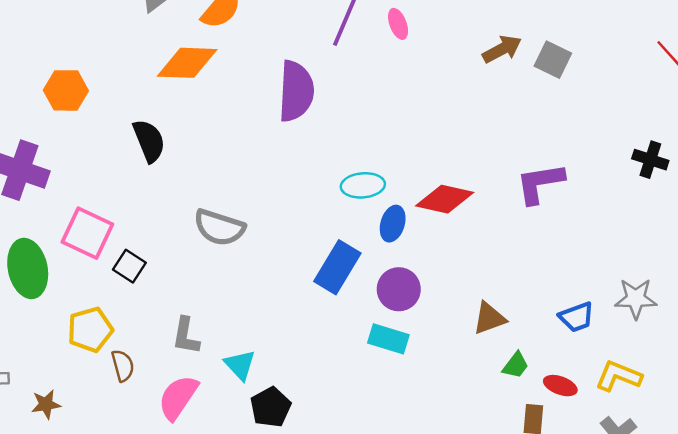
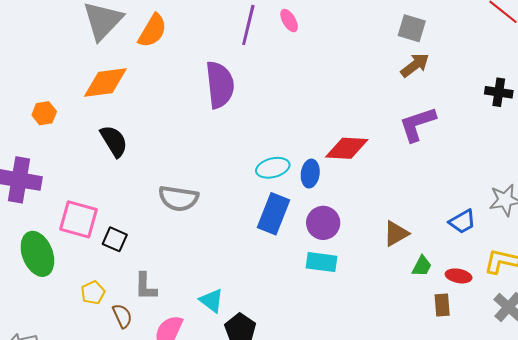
brown arrow: (502, 49) -> (415, 65), moved
orange diamond: (187, 63) -> (105, 83), moved
orange hexagon: (66, 90) -> (44, 113), size x0.7
cyan ellipse: (363, 185) -> (273, 168), moved
yellow pentagon: (90, 330) -> (93, 293), size x0.7
gray L-shape: (186, 336) -> (146, 287), moved

